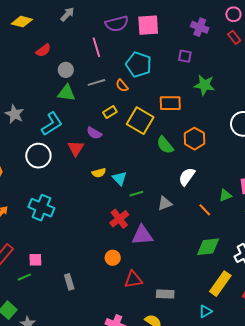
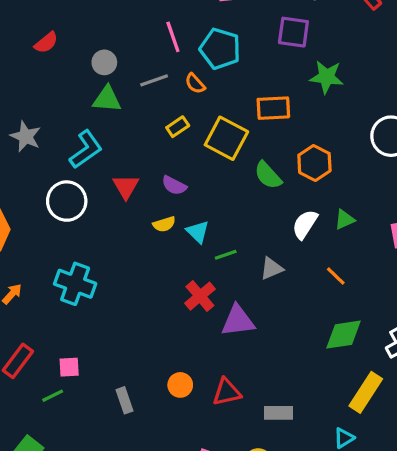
pink line: (96, 47) -> (173, 37), moved
red semicircle: (43, 50) -> (46, 43), moved
purple square: (185, 56) -> (293, 32), size x1.5
purple semicircle: (94, 133) -> (174, 185), moved
green triangle: (225, 195) -> (345, 220), moved
orange circle: (113, 258) -> (180, 385), moved

